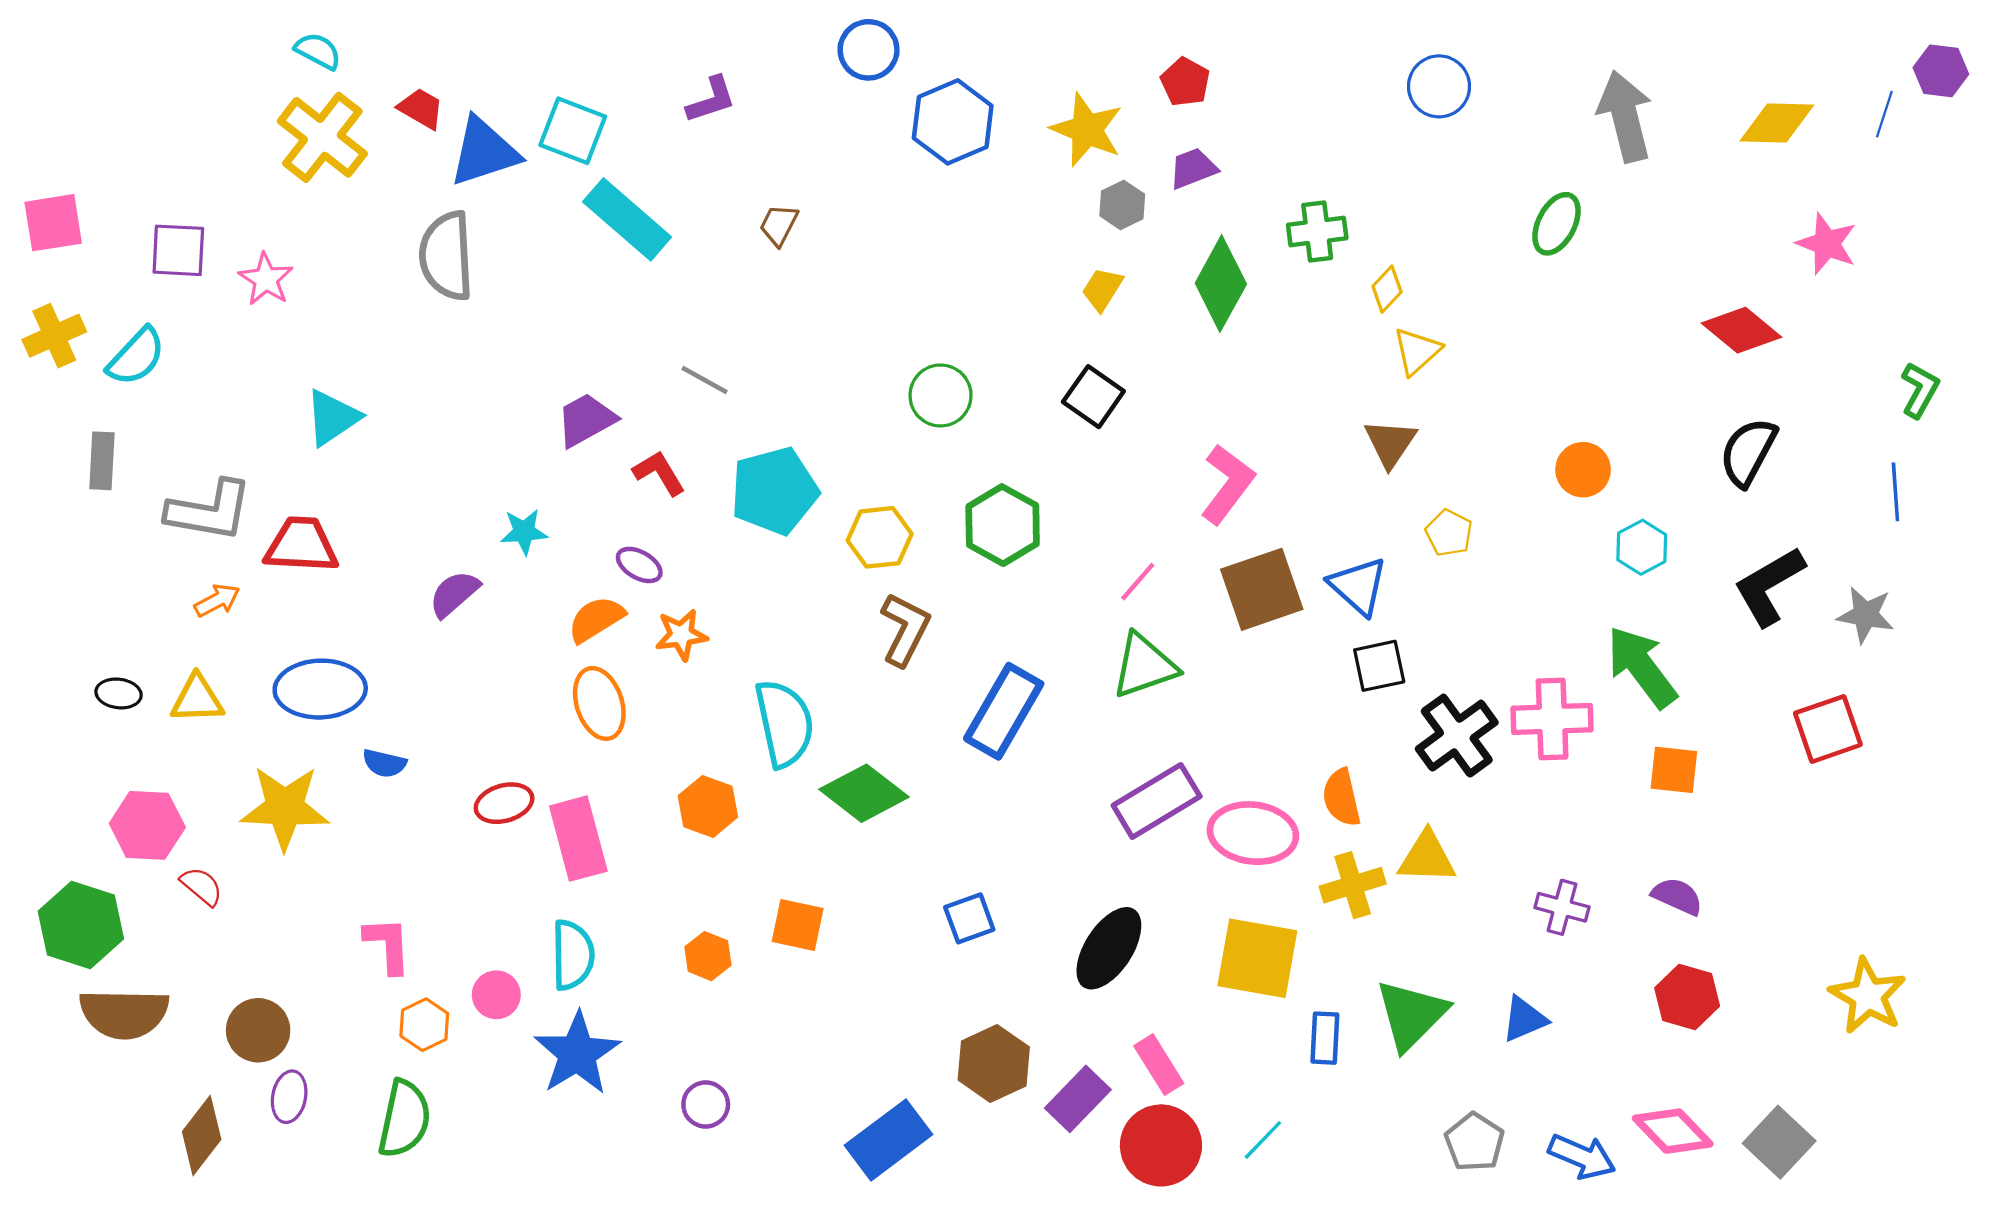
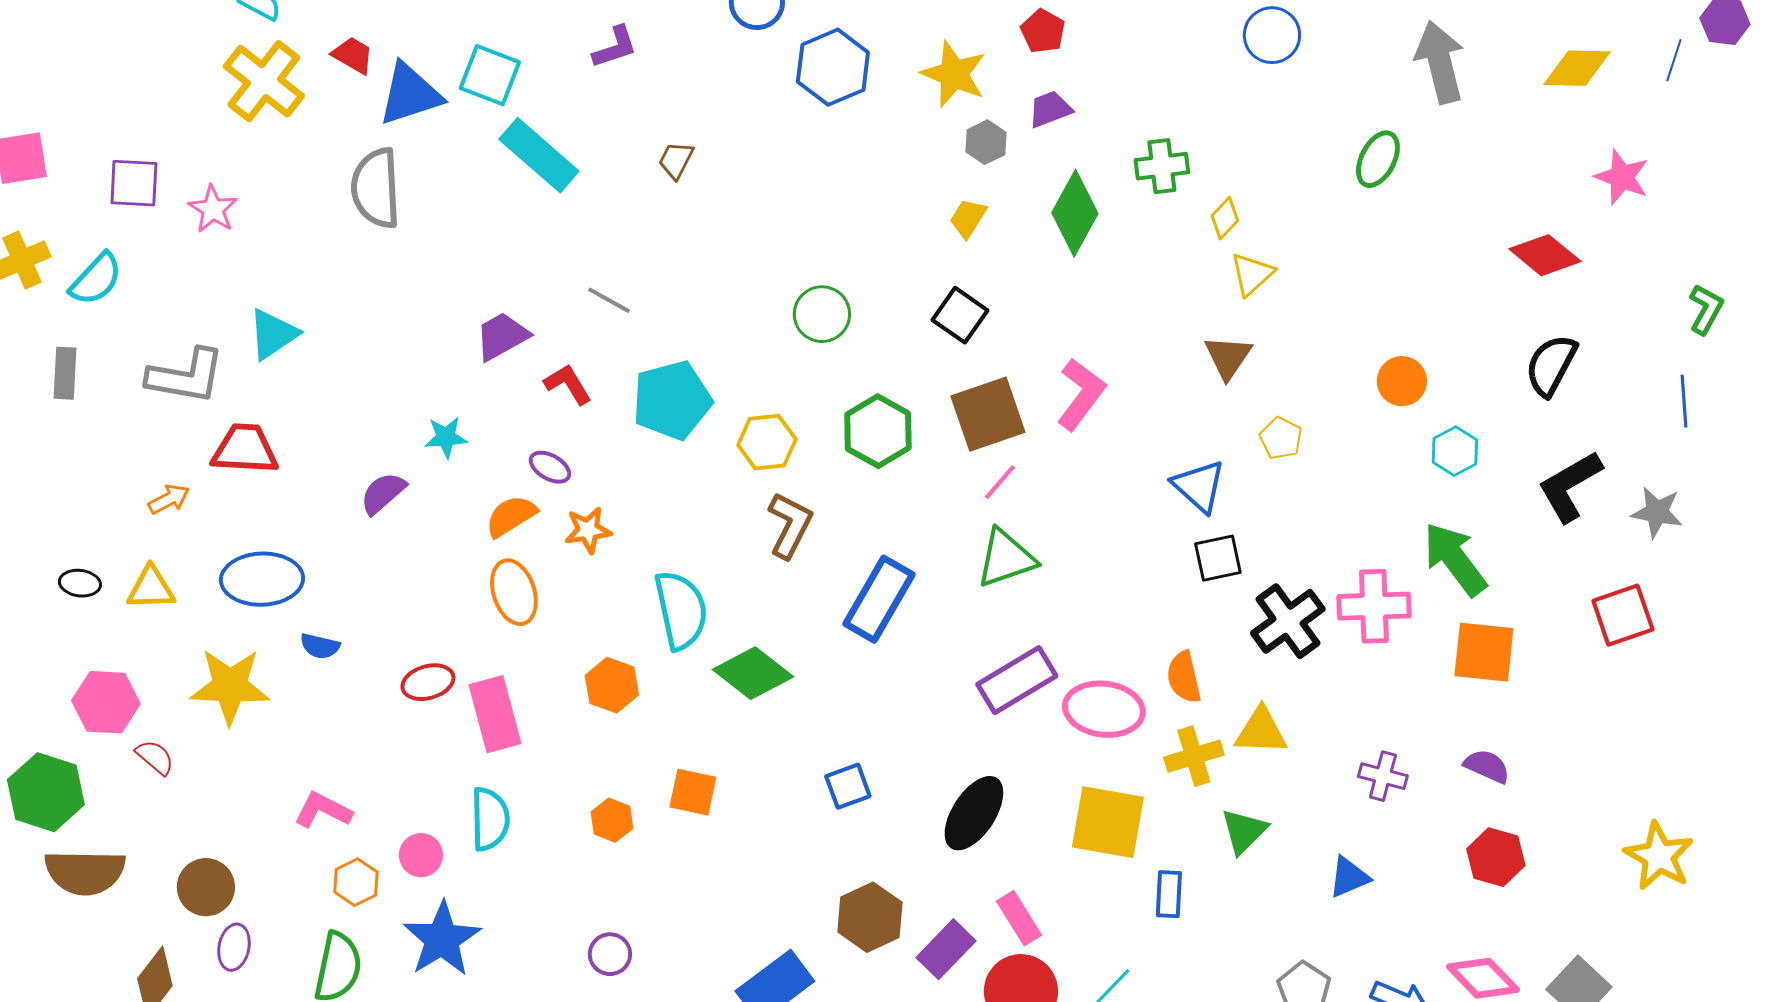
gray L-shape: (209, 511) -> (186, 376), moved
brown square: (1262, 589) -> (988, 414), moved
orange square: (1674, 770) -> (1484, 652), size x1.4
pink L-shape: (388, 945) -> (323, 810), turned -60
green triangle: (1411, 1015) -> (1244, 831), moved, size x0.7
blue star: (577, 1054) -> (442, 939), moved

